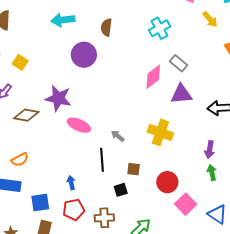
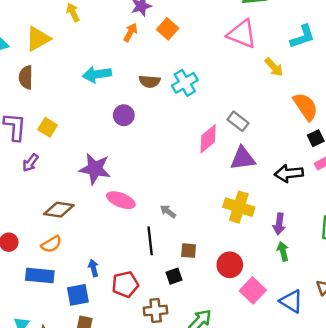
brown semicircle: (106, 27) -> (150, 81), turned -90
cyan cross: (159, 28) -> (185, 83), moved
purple circle: (84, 55) -> (124, 115), size x0.7
brown diamond: (26, 115) -> (59, 210), moved
yellow cross: (160, 132) -> (239, 207), moved
blue arrow: (71, 183) -> (93, 268), moved
red pentagon: (74, 210) -> (125, 284), moved

